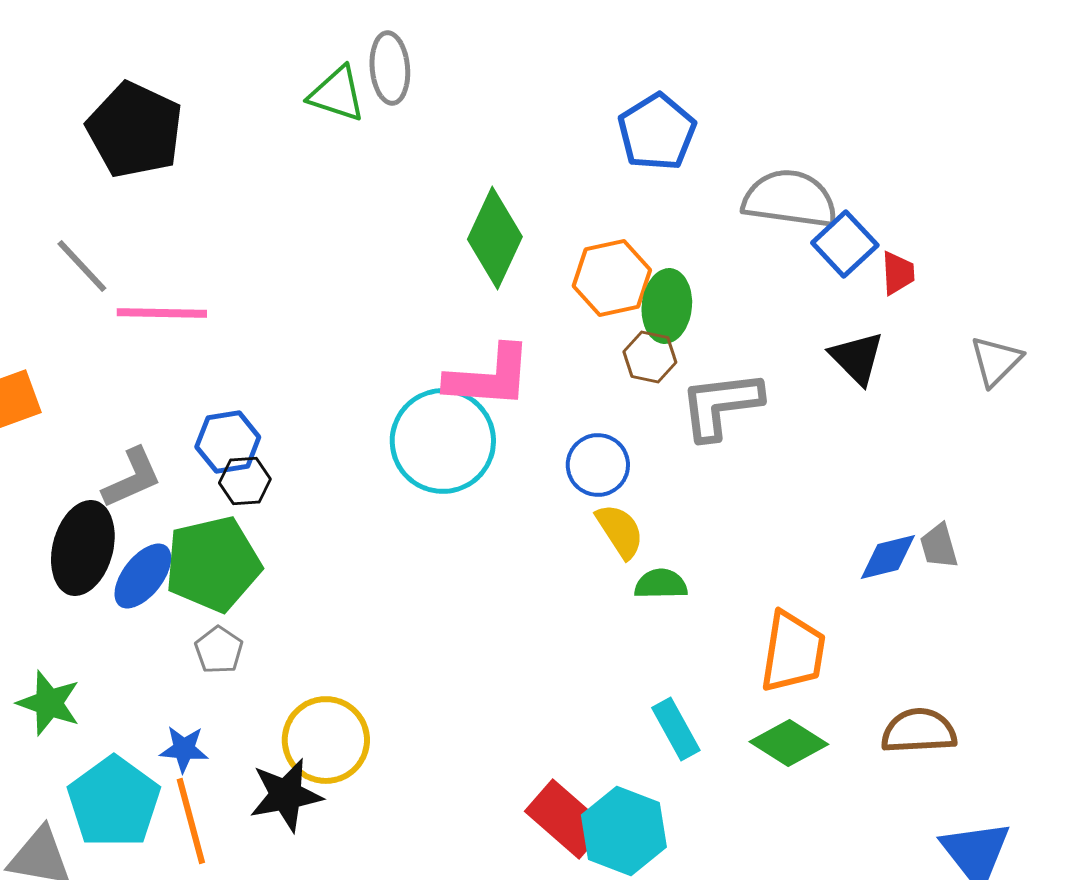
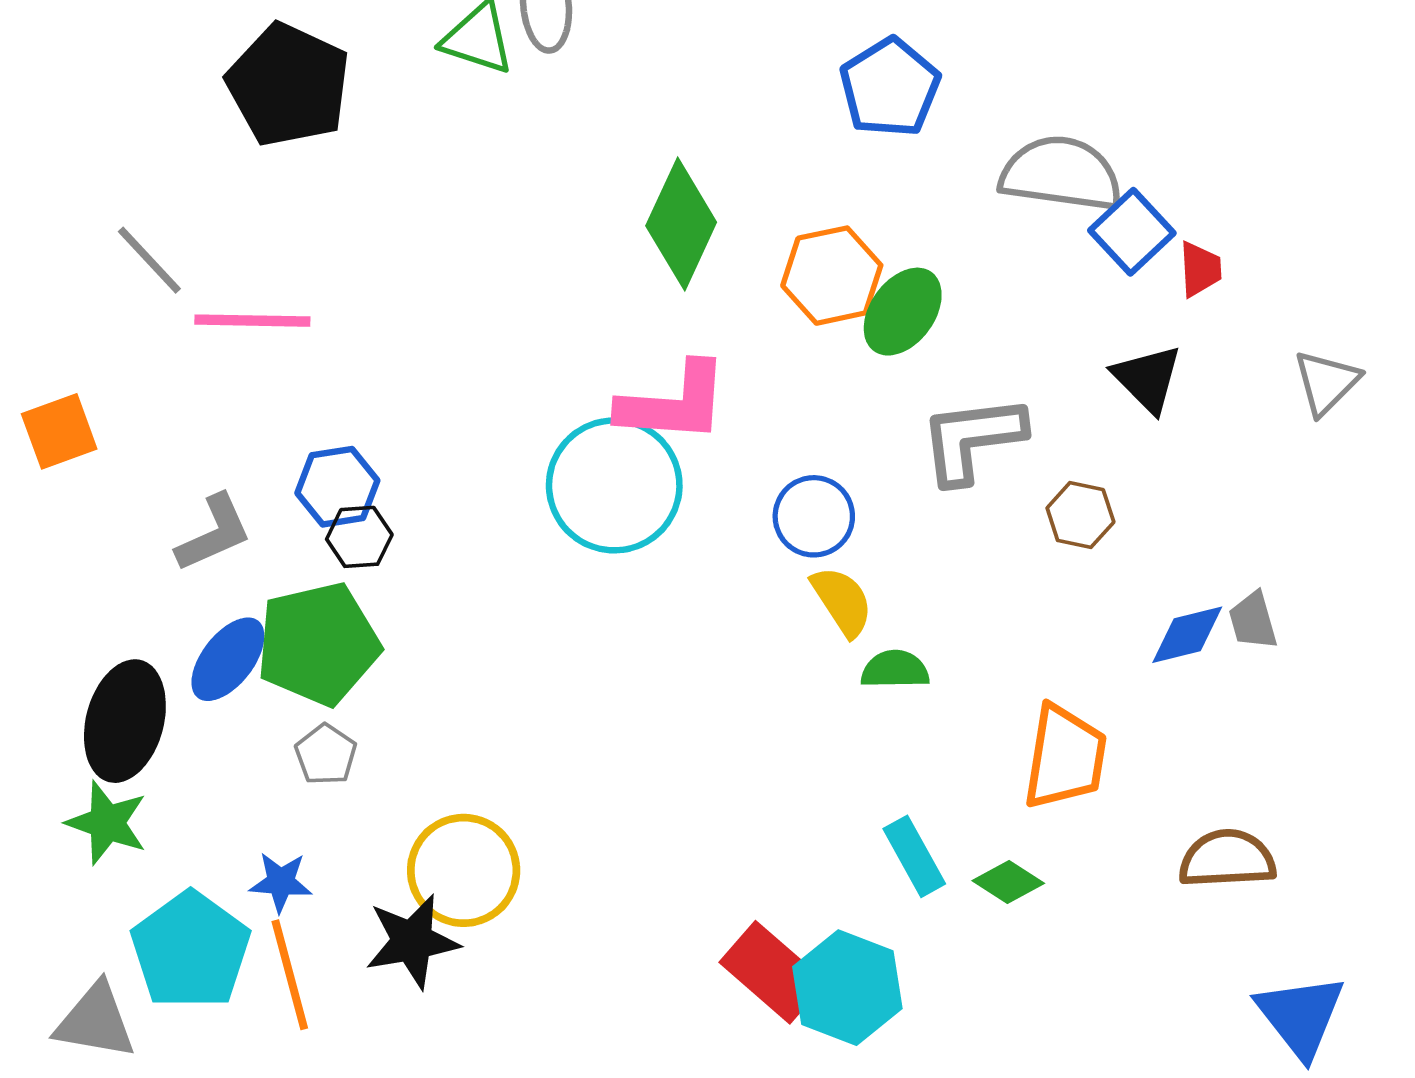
black pentagon: (135, 130) -> (288, 85), moved
green ellipse: (667, 306) -> (903, 312), turned 30
brown hexagon: (650, 357) -> (1080, 515), moved
black ellipse: (83, 548) -> (125, 721), moved
green diamond: (789, 743) -> (1008, 882), moved, size x0.7

